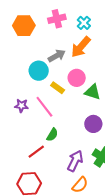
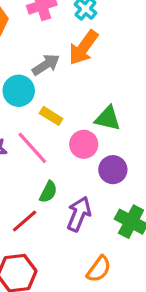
pink circle: (77, 78) -> (84, 144), moved
purple arrow: (75, 161) -> (79, 214), moved

